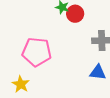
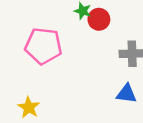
pink pentagon: (37, 52) -> (43, 46), moved

